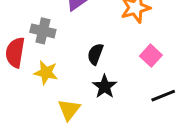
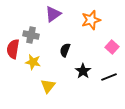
pink square: (151, 56) -> (112, 47), moved
black star: (105, 86) -> (83, 71), moved

